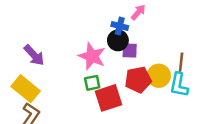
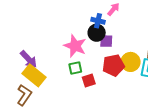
purple arrow: (34, 55) -> (29, 59), moved
yellow rectangle: (26, 89) -> (34, 75), moved
red square: (108, 98) -> (89, 80), size x0.6

